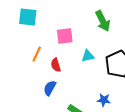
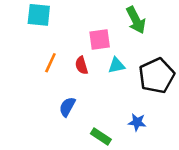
pink square: (65, 36) -> (100, 39), moved
red semicircle: (56, 65) -> (82, 65), moved

